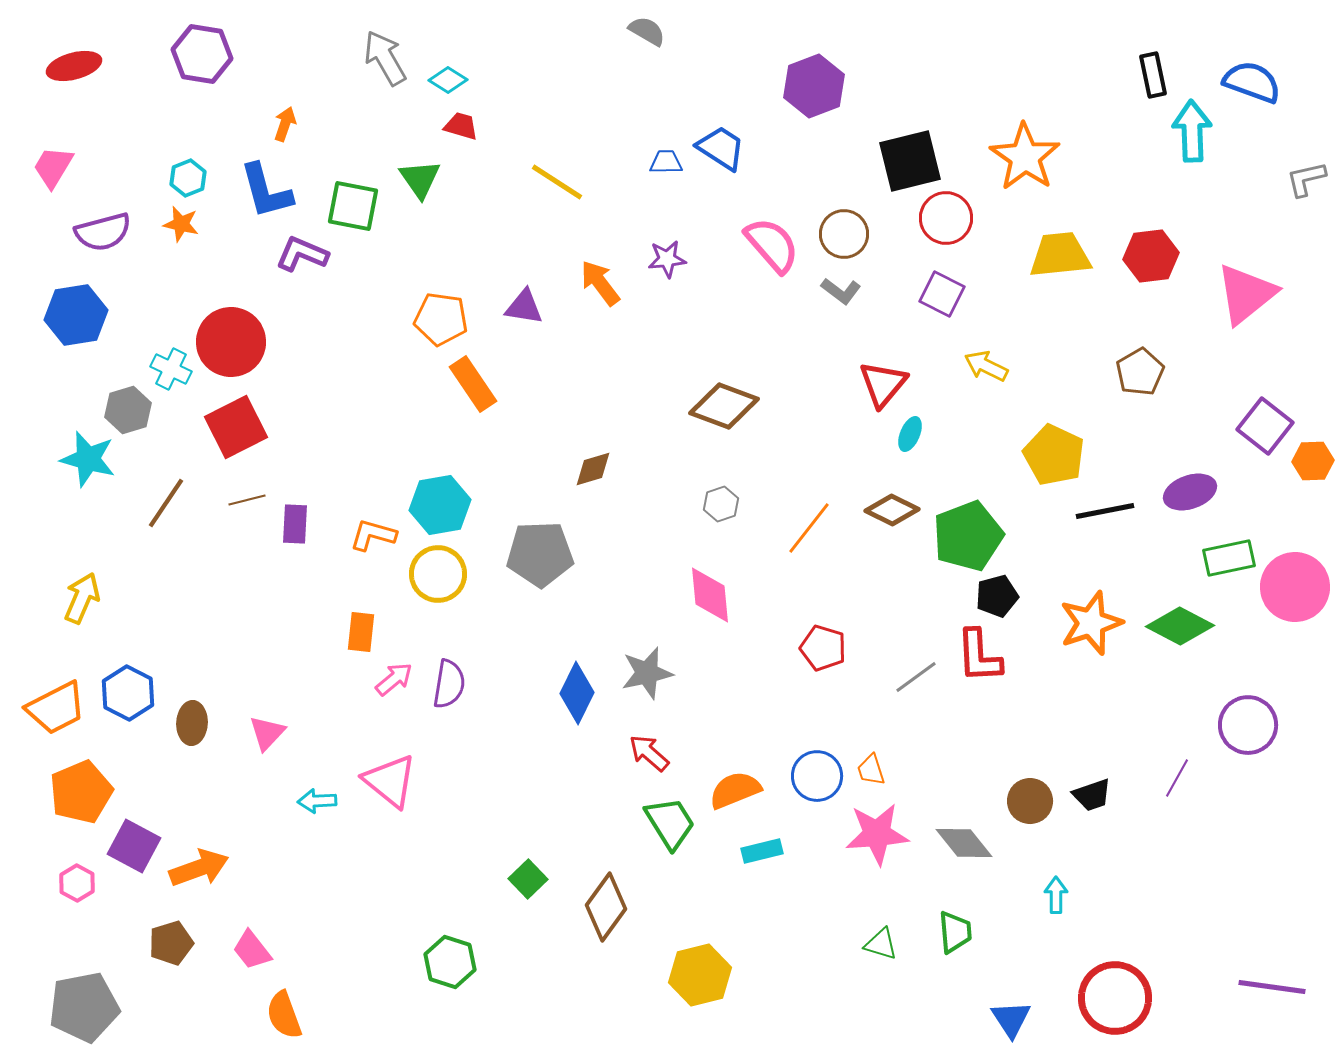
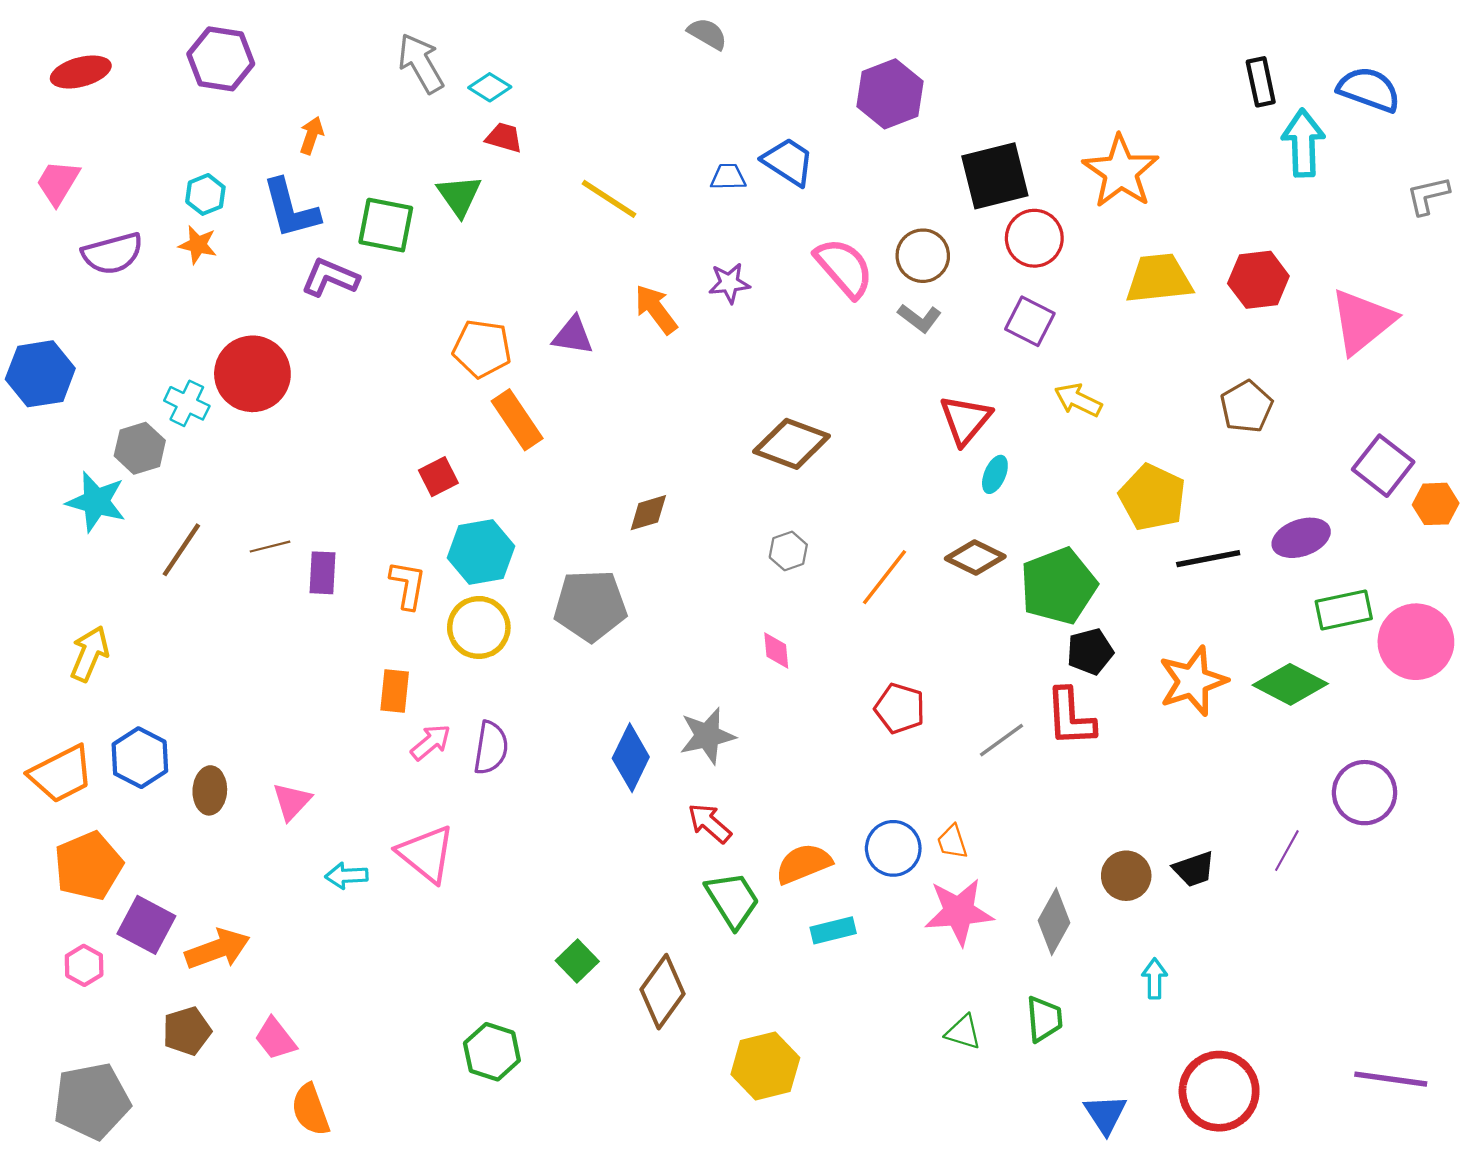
blue hexagon: (76, 315) -> (40, 374), moved
red square: (236, 427) -> (438, 477), moved, size x0.6
orange L-shape: (373, 535) -> (408, 585), turned 84
pink diamond: (710, 595) -> (776, 650), size x0.6
gray diamond: (964, 843) -> (1054, 922), turned 68

